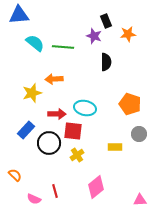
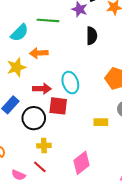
cyan semicircle: (35, 43) -> (20, 33), moved, turned 96
cyan ellipse: (85, 108) -> (70, 83), turned 60
yellow cross: (77, 155) -> (44, 146), moved, turned 32
red line: (55, 191) -> (40, 167), turned -32

